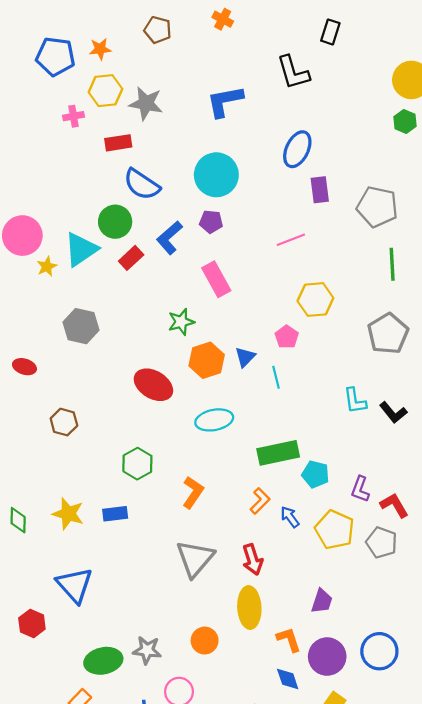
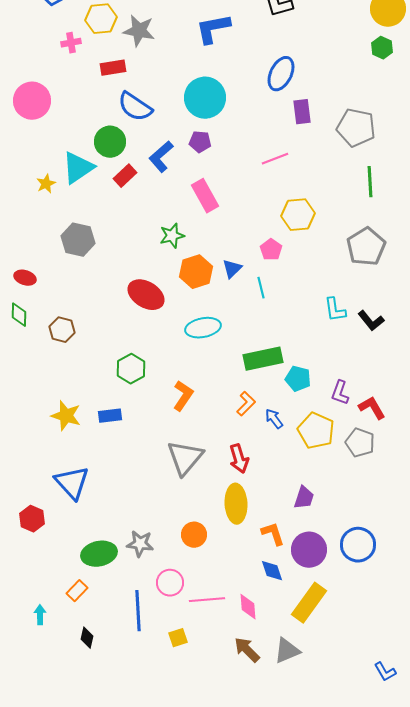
pink circle: (22, 236) -> (32, 101), moved
green diamond: (18, 520) -> (19, 315), moved

